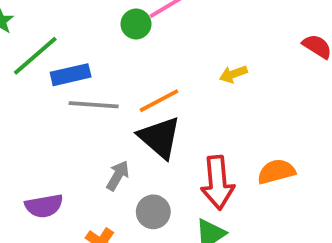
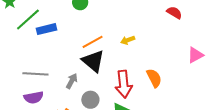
yellow arrow: (233, 74) -> (128, 40), moved
gray line: (94, 105) -> (35, 74), moved
orange semicircle: (276, 172) -> (154, 78), turned 78

